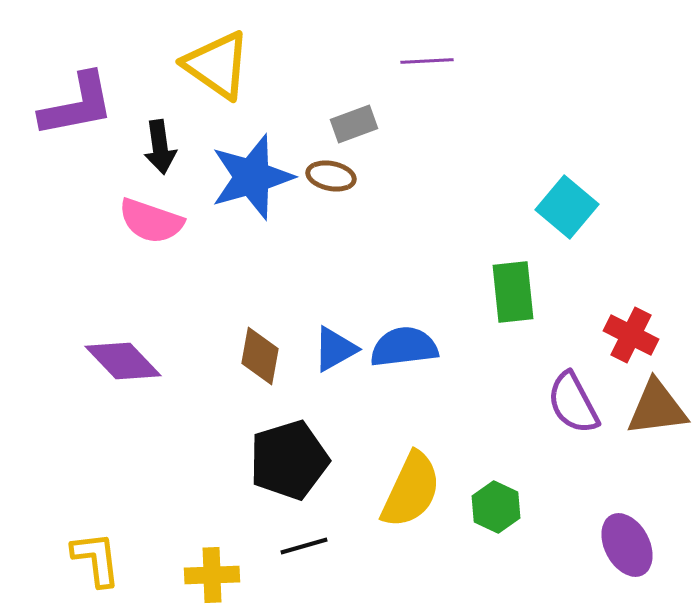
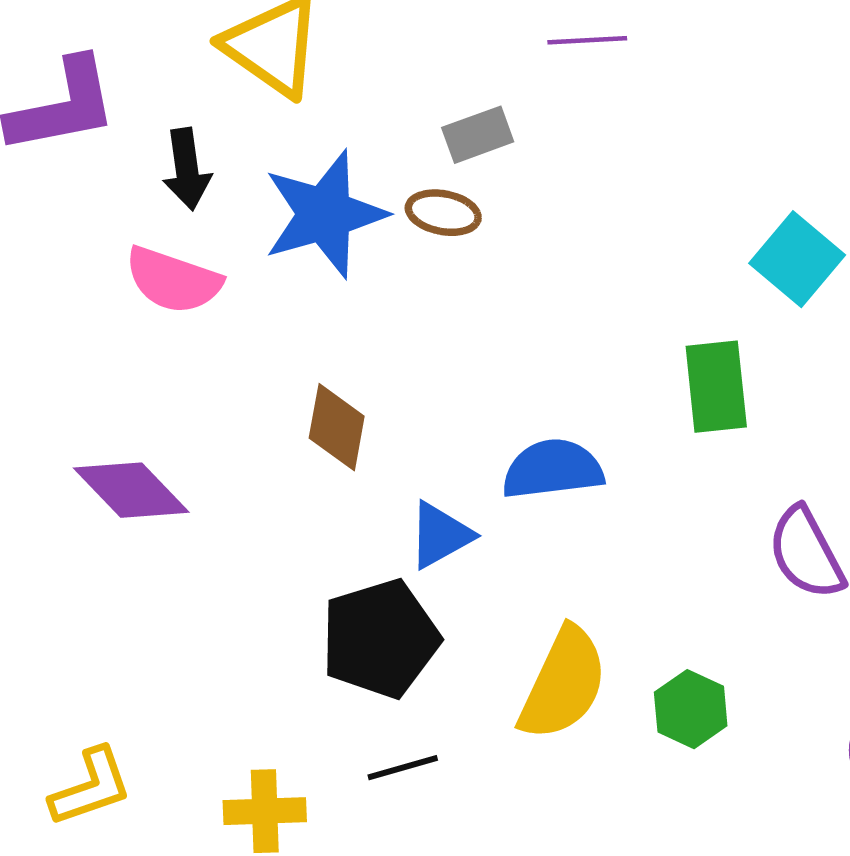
blue triangle: (335, 349) -> (440, 535), moved
brown diamond: (260, 356) -> (337, 427), moved
yellow L-shape: (96, 559) -> (91, 787), turned 78

